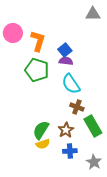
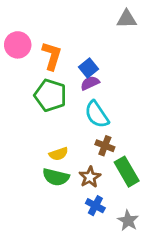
purple semicircle: (66, 61) -> (90, 83), turned -32
green semicircle: (41, 130) -> (56, 177), turned -108
yellow semicircle: (43, 144) -> (59, 154), moved
blue cross: (70, 151) -> (95, 206), turned 32

